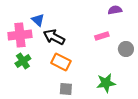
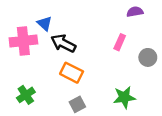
pink rectangle: (102, 36) -> (120, 42), turned -48
green cross: (23, 61) -> (26, 95), moved
gray square: (66, 89) -> (77, 104), turned -32

